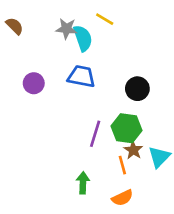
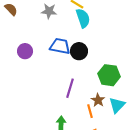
cyan semicircle: (83, 38) -> (83, 18), moved
black circle: (137, 89) -> (79, 51), moved
green hexagon: (126, 128) -> (109, 75), moved

